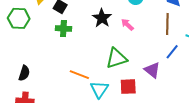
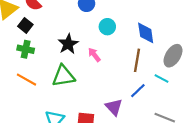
green triangle: (116, 58) -> (63, 76), moved
orange line: (79, 75) -> (26, 80), moved

